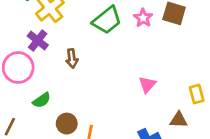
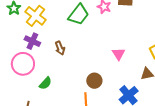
brown circle: (67, 124) -> (94, 81), moved

